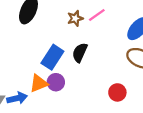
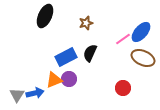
pink line: (97, 15) -> (123, 39), moved
blue rectangle: (52, 57) -> (66, 57), turned 30

